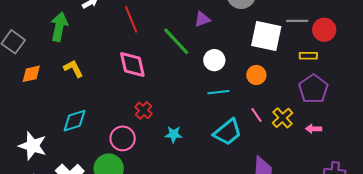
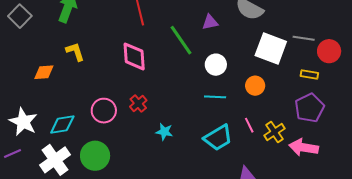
orange diamond: (31, 74) -> (44, 72), moved
cyan diamond: (75, 121) -> (62, 125), moved
pink arrow: (314, 129) -> (304, 147), size x1.8
pink circle: (123, 138) -> (104, 111), moved

